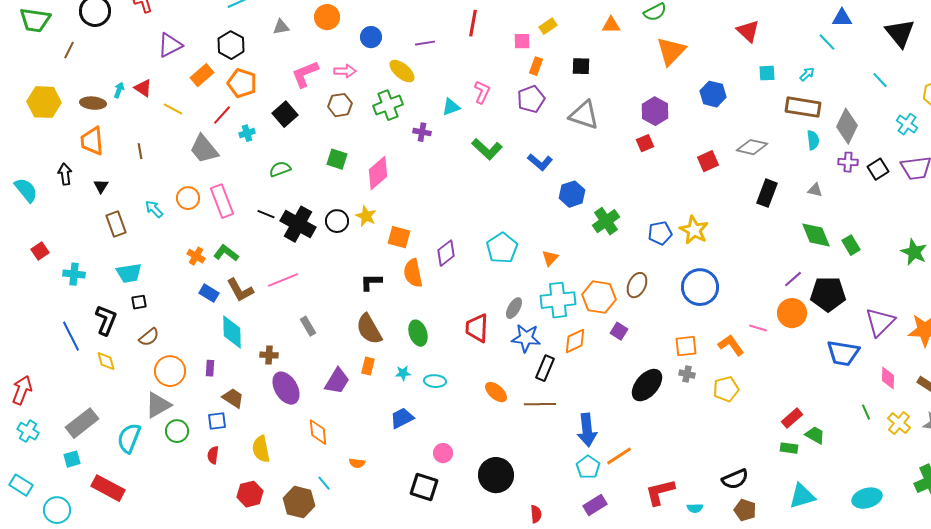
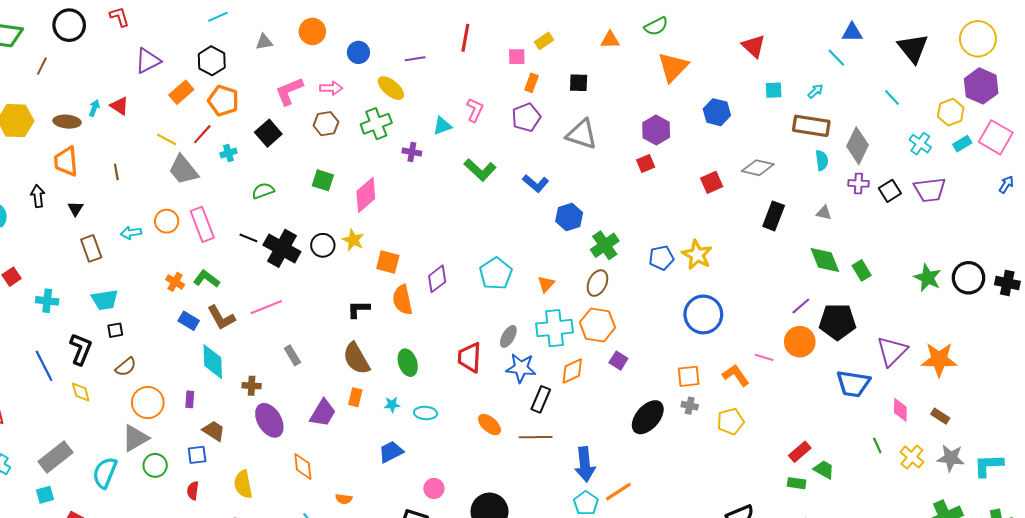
yellow line: (173, 109) -> (167, 139), moved
cyan arrow: (154, 209) -> (131, 233), turned -54
brown ellipse: (637, 285) -> (597, 283), moved

